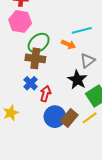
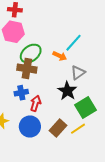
cyan line: (82, 30) -> (73, 43), turned -36
blue cross: (31, 83) -> (21, 93), turned 32
blue circle: (55, 117) -> (30, 127), moved

